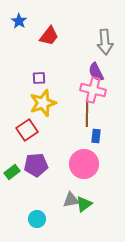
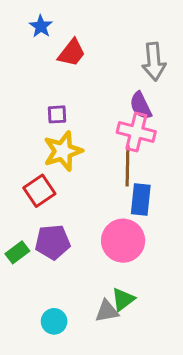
blue star: (19, 21) -> (41, 26), moved
blue rectangle: (96, 136) -> (141, 200), size x1.5
gray triangle: (71, 200) -> (107, 311), moved

